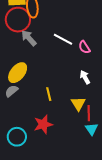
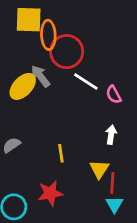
red circle: (18, 20) -> (67, 52), moved
yellow ellipse: (18, 73) -> (23, 86), moved
white arrow: (85, 77) -> (111, 135), turned 32

